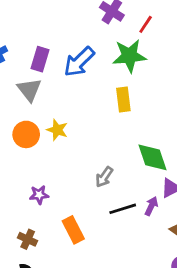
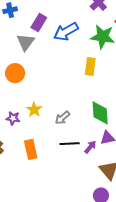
yellow star: (57, 130) -> (34, 110), moved

